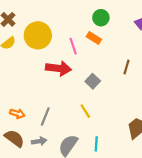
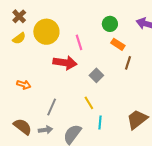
green circle: (101, 18) -> (110, 24), moved
orange rectangle: (94, 38) -> (118, 44), moved
orange arrow: (17, 114) -> (24, 85), moved
cyan line: (96, 144) -> (100, 123), moved

